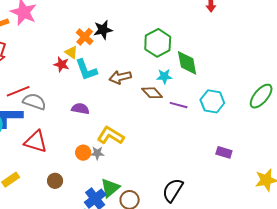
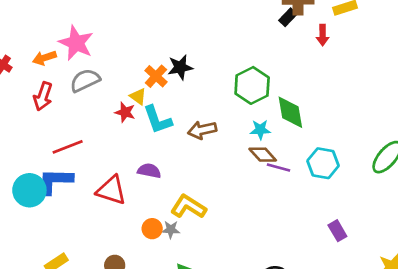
brown diamond: (152, 93) -> (263, 155), moved
gray semicircle: (34, 102) -> (85, 80), moved, turned -45
red triangle: (36, 142) -> (111, 190), moved
purple rectangle: (224, 152) -> (337, 231), turned 42

